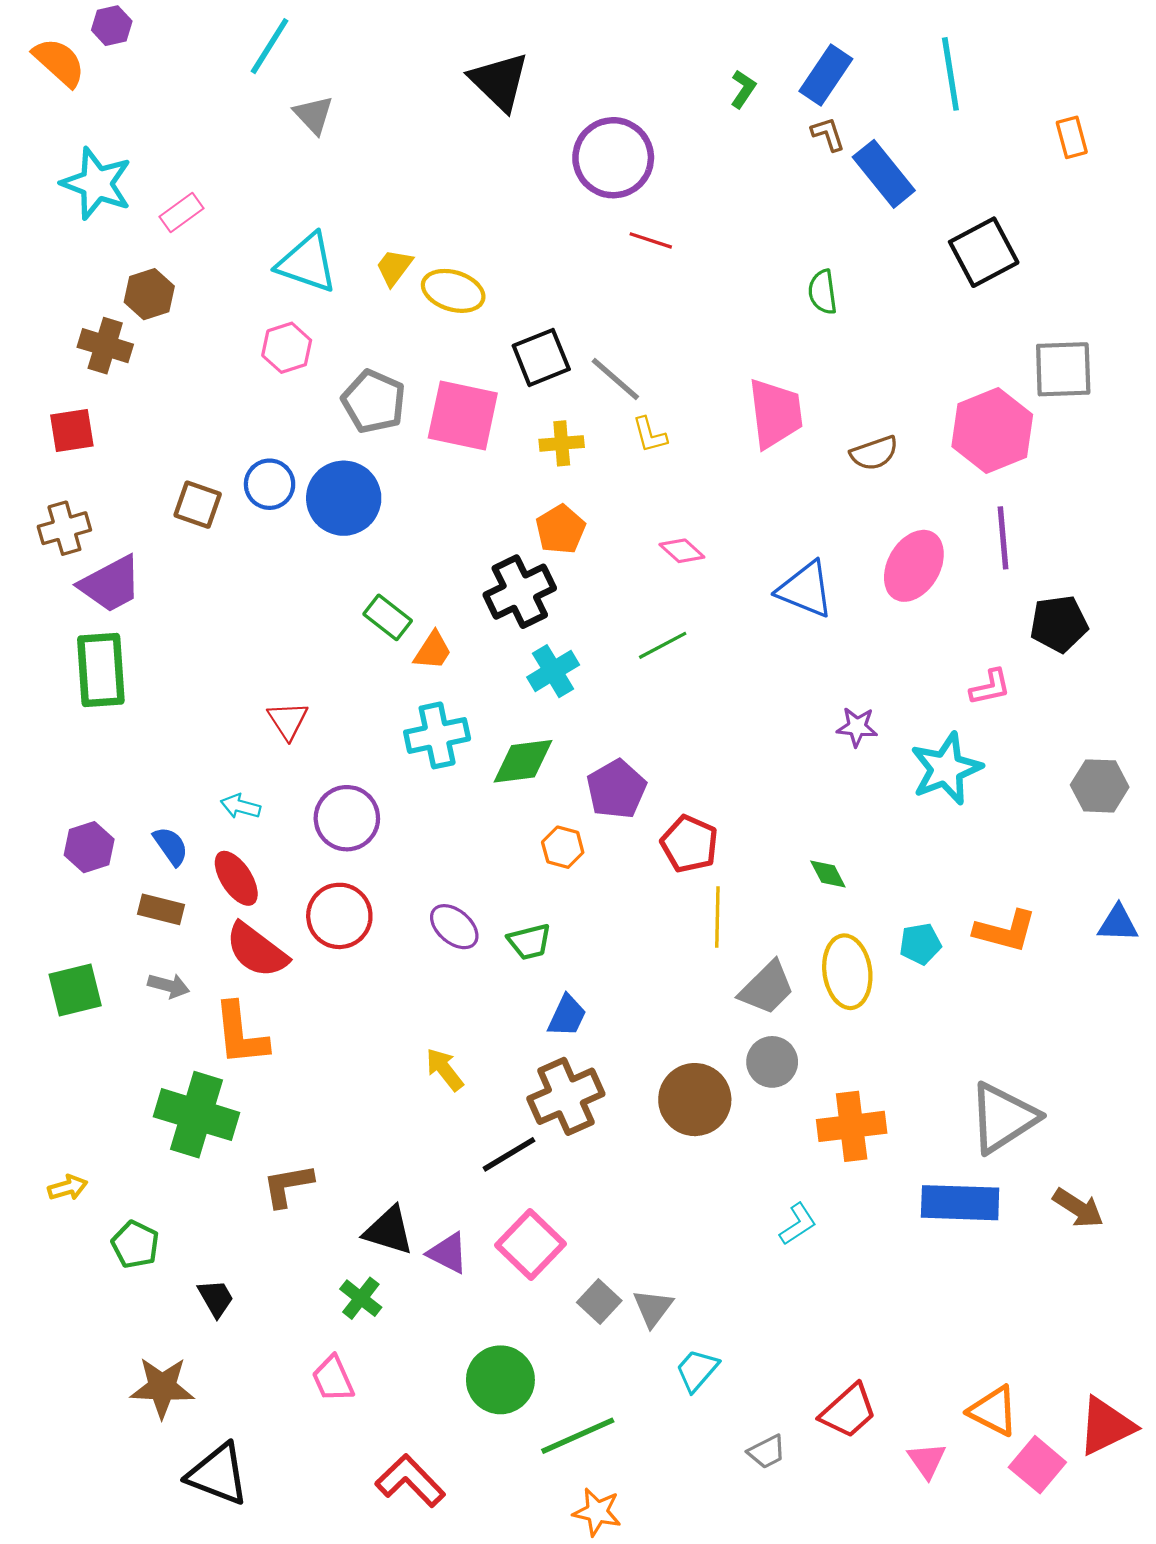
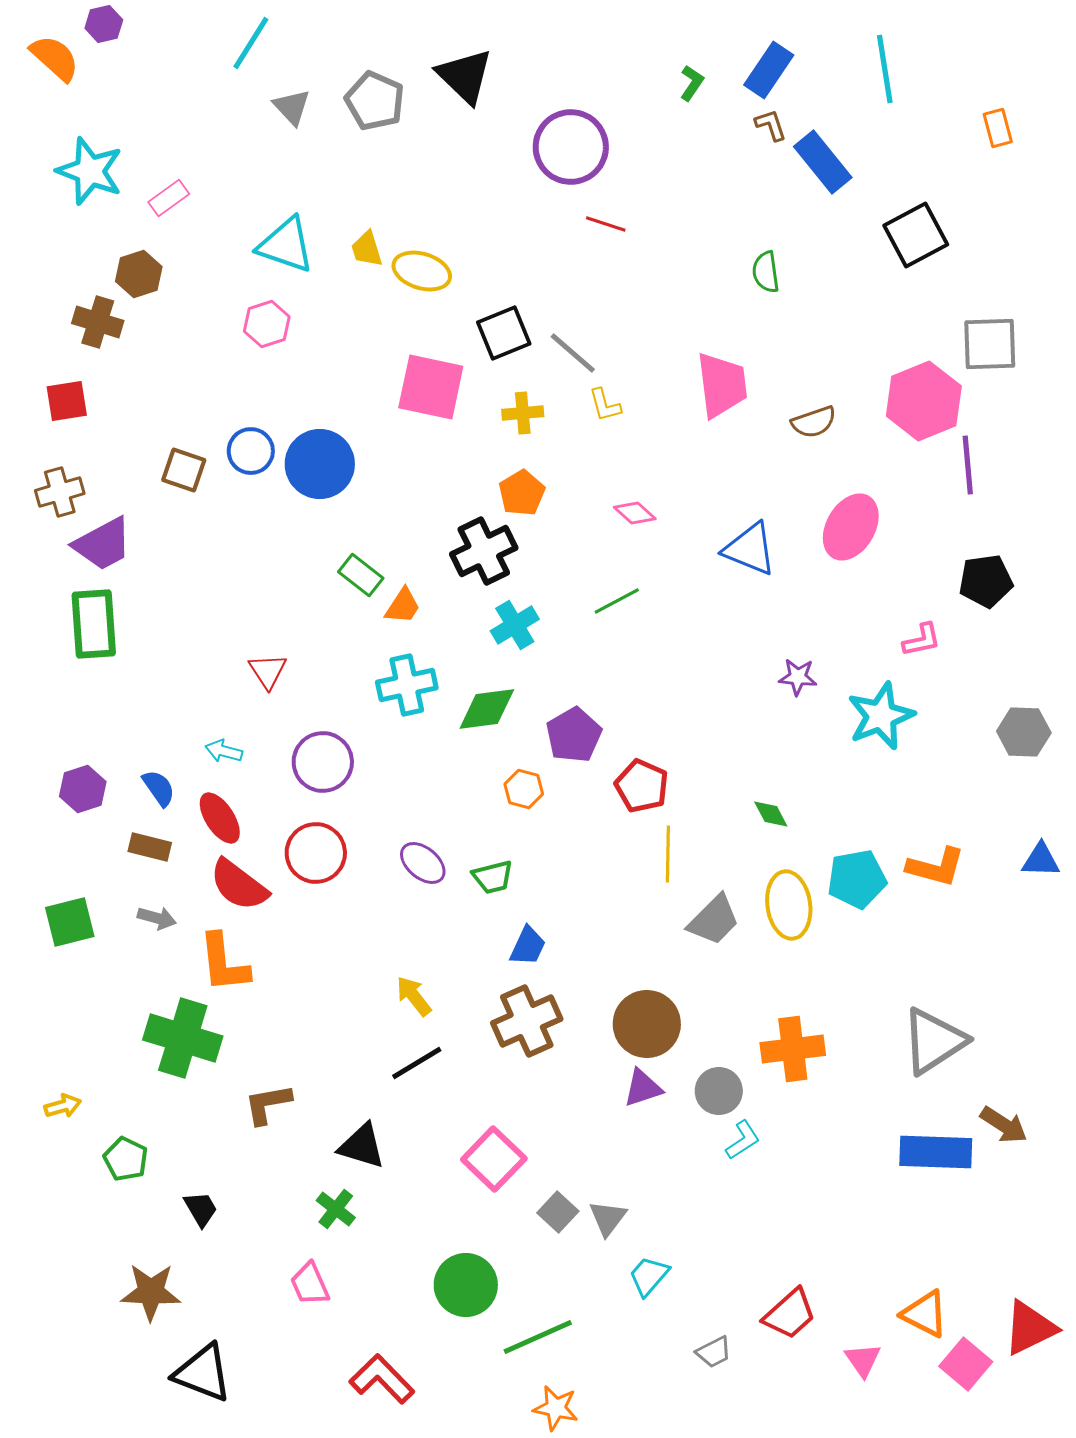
yellow trapezoid: (394, 267) -> (367, 249), turned -54
gray pentagon: (374, 402) -> (375, 101), moved
purple line: (1003, 538) -> (968, 465), moved
cyan pentagon: (920, 944) -> (857, 879), size x1.5
gray circle: (772, 1062) -> (719, 1091), moved
black line: (509, 1154) -> (417, 1063), moved
blue rectangle: (960, 1203) -> (936, 1152), moved
purple triangle: (448, 1253) -> (643, 1088), moved, turned -45

